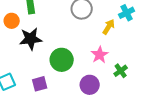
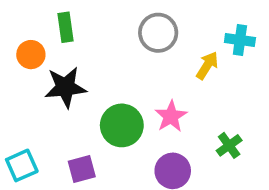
cyan cross: (127, 13) -> (240, 40), turned 35
pink star: (100, 55) -> (171, 116), moved

